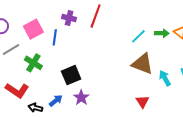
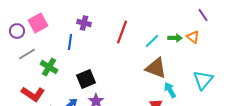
red line: (96, 16) -> (122, 32), moved
pink square: (33, 29) -> (38, 23), moved
cyan arrow: (165, 78) -> (170, 90), moved

